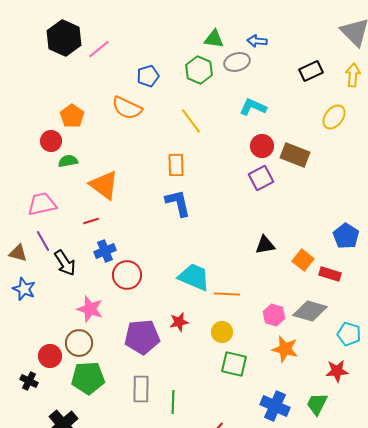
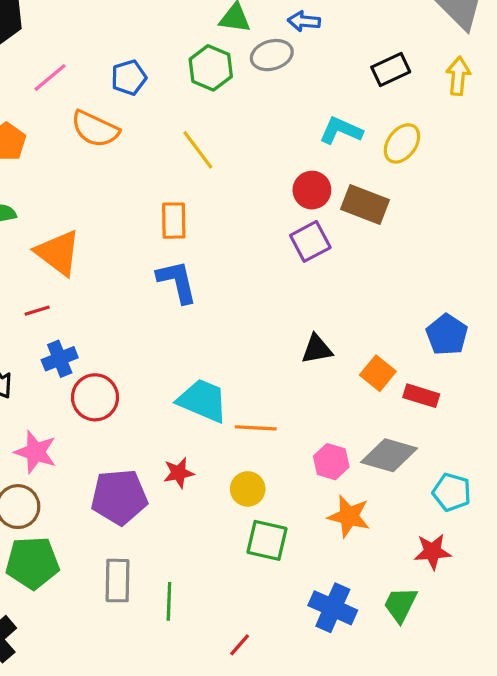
pink line: (99, 49) -> (50, 78), moved
cyan L-shape: (253, 107) -> (341, 131), moved
yellow ellipse: (334, 117) -> (402, 143), moved

